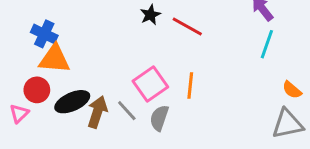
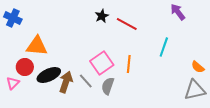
blue cross: (44, 34) -> (13, 18), moved
cyan line: (267, 44) -> (164, 47), moved

